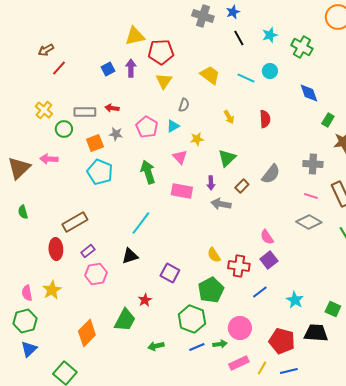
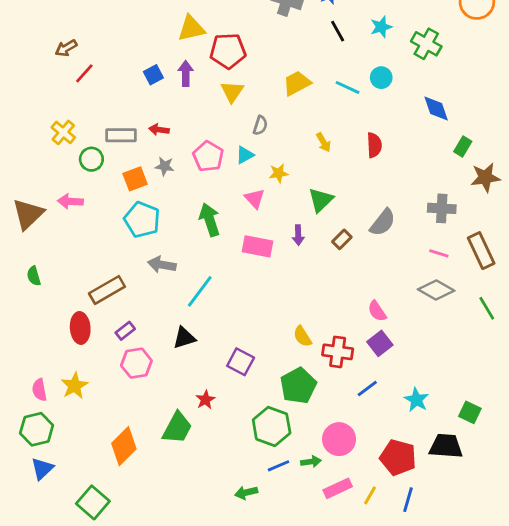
yellow trapezoid: (210, 75) -> (297, 83), turned -65
gray arrow: (221, 204) -> (162, 265), moved
green arrow: (156, 346) -> (246, 493), moved
blue line: (289, 371) -> (408, 500), turned -60

